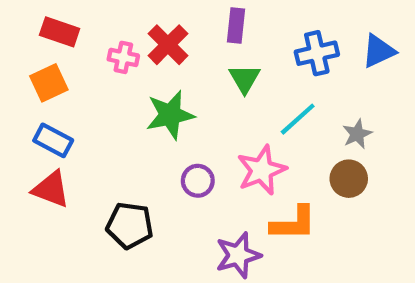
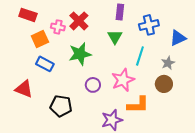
purple rectangle: (236, 26) -> (120, 12), moved
blue triangle: (379, 51) -> (178, 38), moved
orange square: (49, 83) -> (40, 39), moved
cyan line: (298, 119) -> (140, 56), turned -30
blue rectangle: (53, 140) -> (45, 64), moved

